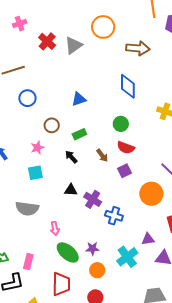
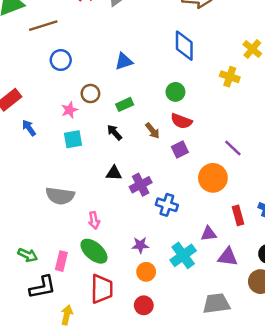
pink star: (37, 148) -> (70, 110), moved
cyan square: (35, 173) -> (73, 139), moved
purple cross: (93, 199) -> (141, 185), turned 30
green ellipse: (68, 252) -> (94, 251), moved

